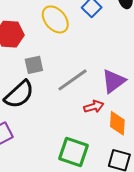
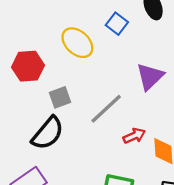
purple triangle: (114, 81) -> (150, 77), moved

